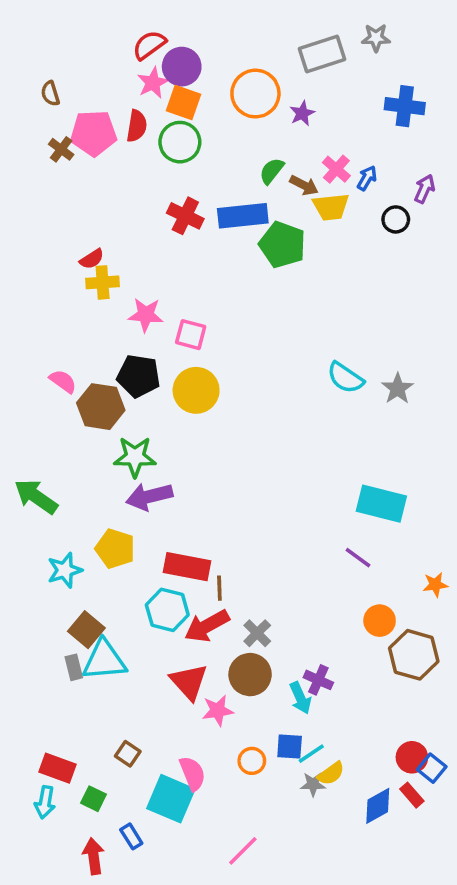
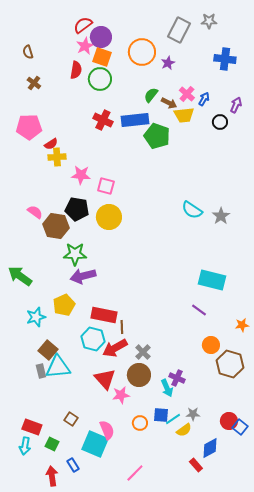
gray rectangle: (322, 54) -> (179, 30), turned -45
pink pentagon: (94, 133) -> (29, 127), moved
yellow pentagon: (115, 549) -> (64, 305), turned 30
gray star: (313, 784) -> (193, 414), moved
red rectangle: (412, 795) -> (196, 465), moved

